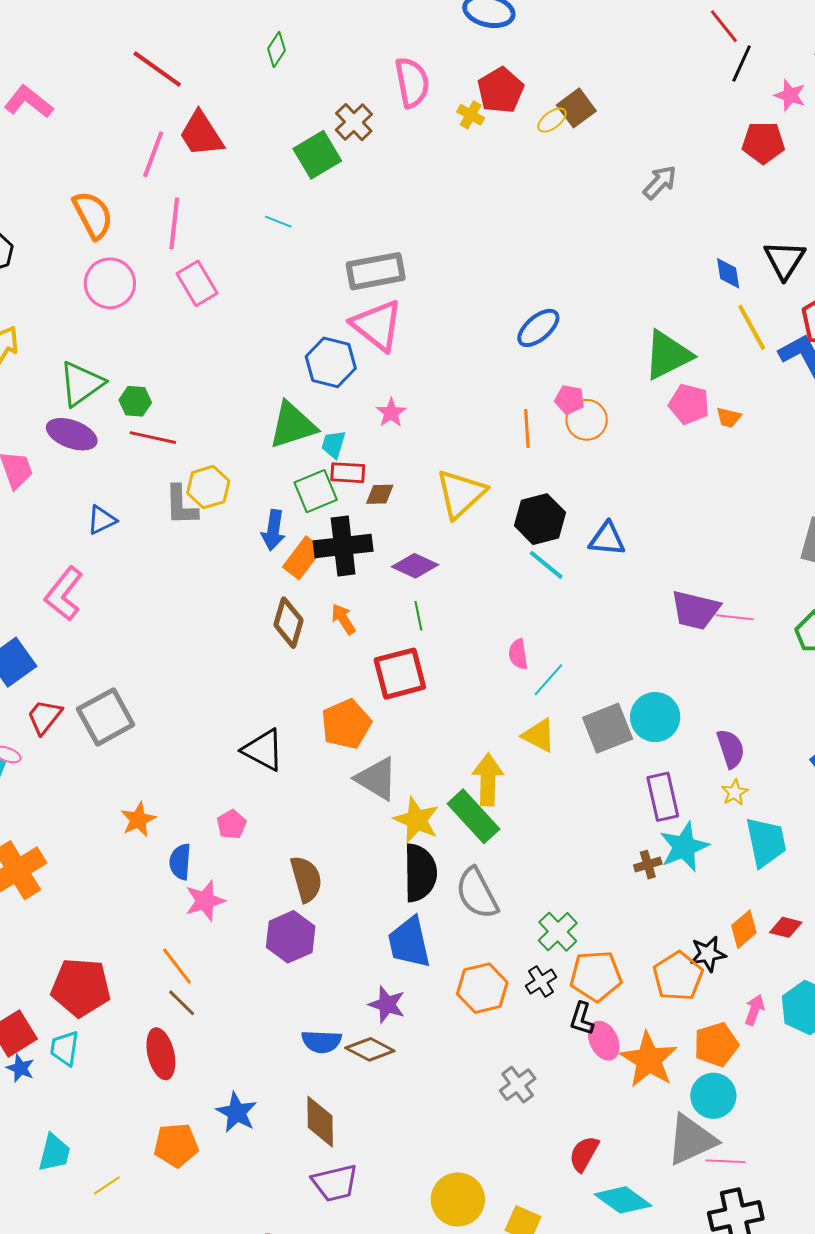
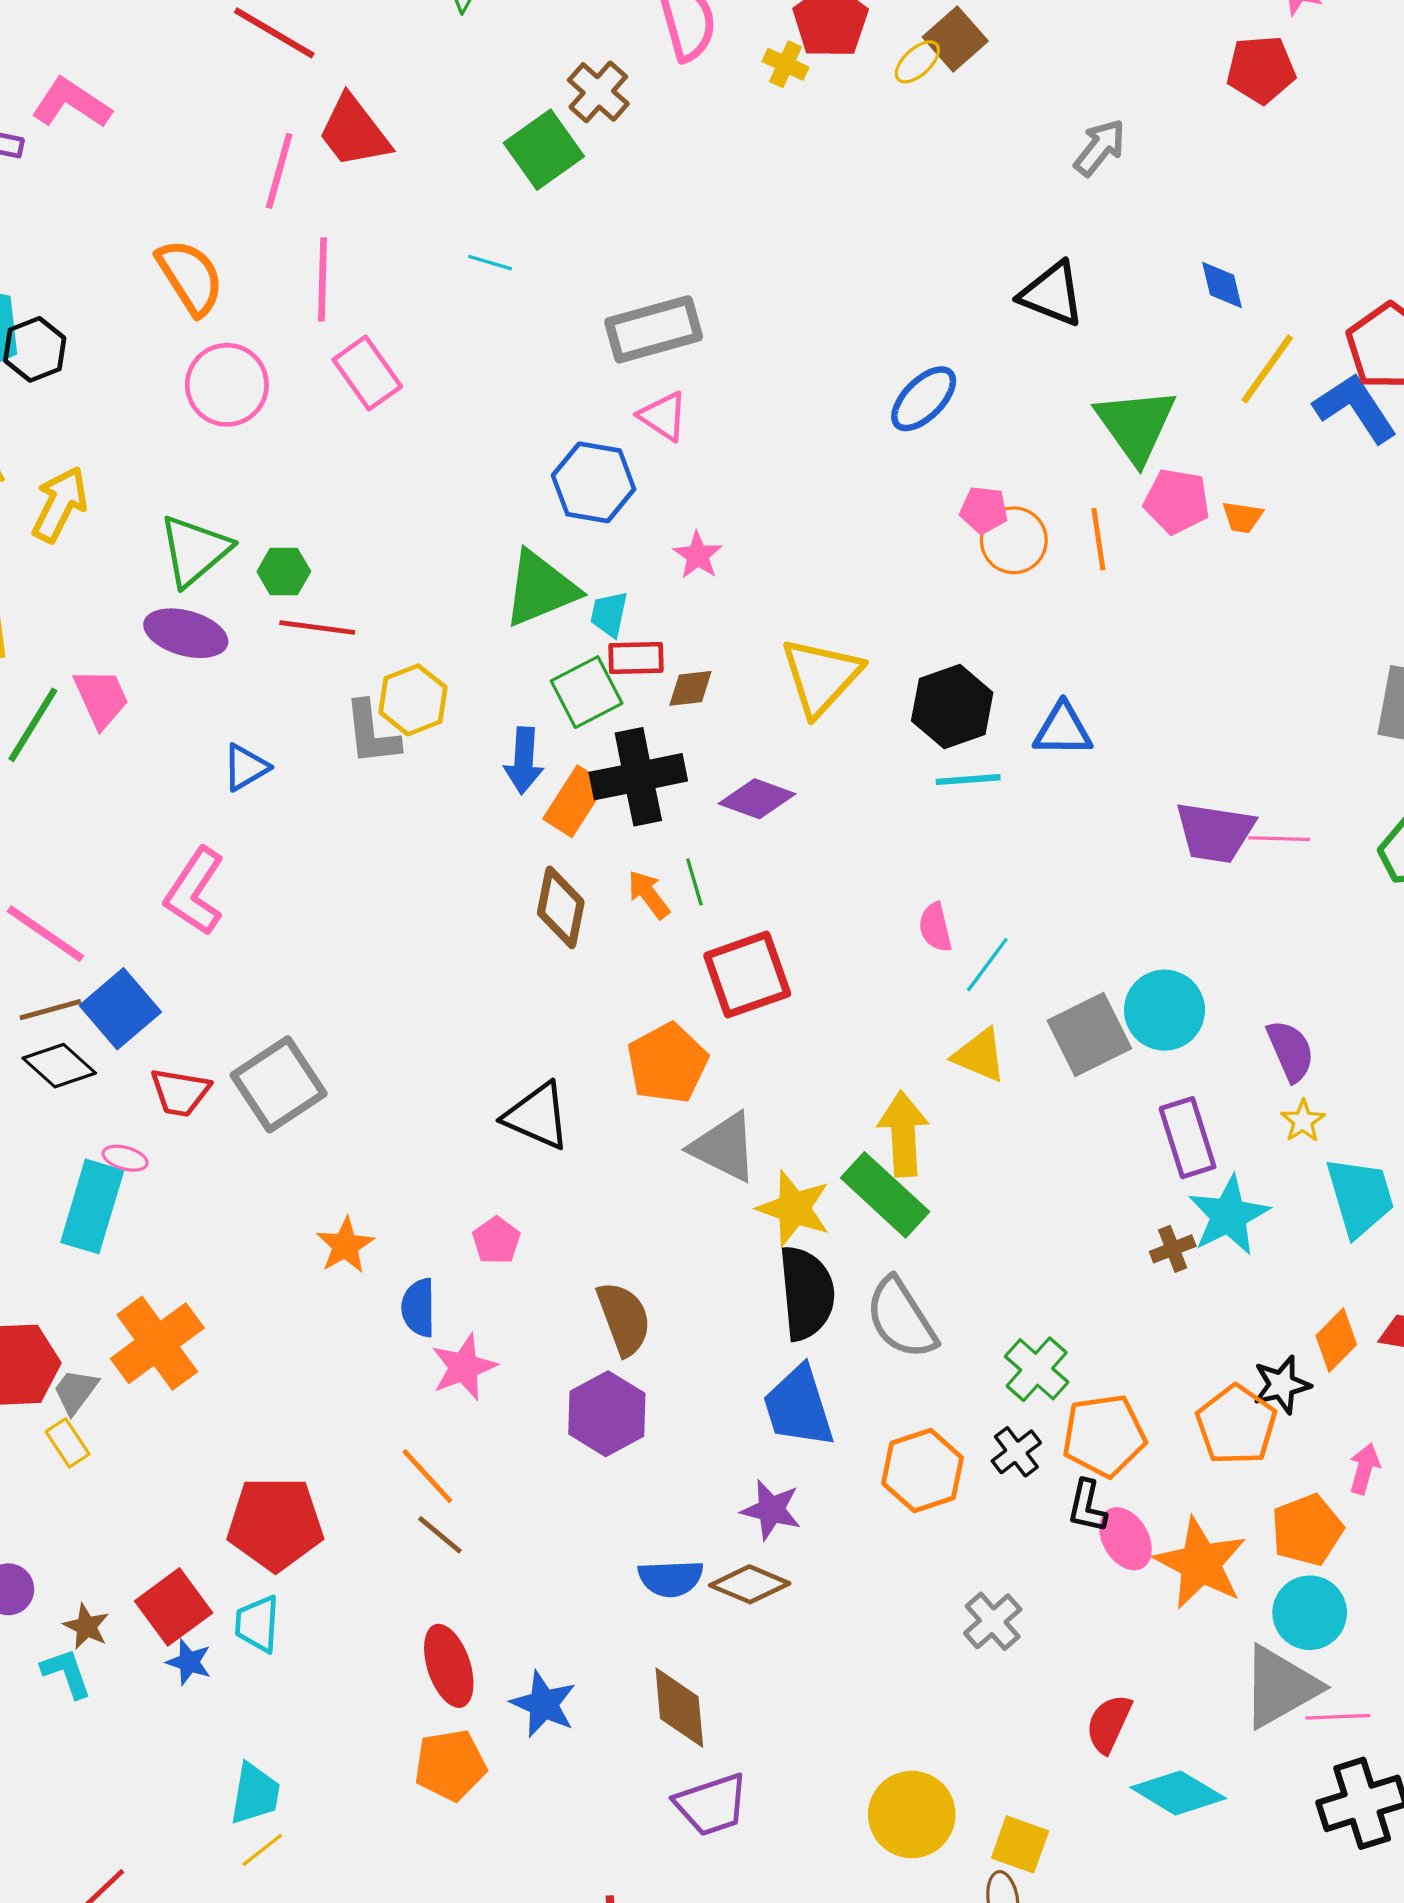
black triangle: (785, 260) -> (1052, 294), moved, turned -36
pink triangle: (377, 325) -> (663, 416), size x0.6
yellow line: (752, 327) -> (1267, 369), turned 69
green triangle: (668, 355) -> (1136, 425), turned -34
orange line: (527, 429) -> (1098, 539), moved
cyan line: (546, 565) -> (968, 780), turned -39
green line: (418, 616) -> (694, 882), moved
red trapezoid: (44, 717) -> (180, 1092), turned -114
red ellipse: (161, 1054) -> (449, 1666), moved
yellow line: (107, 1185) -> (262, 1850), moved

